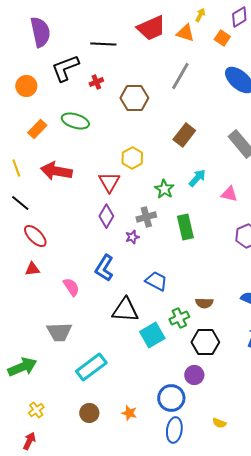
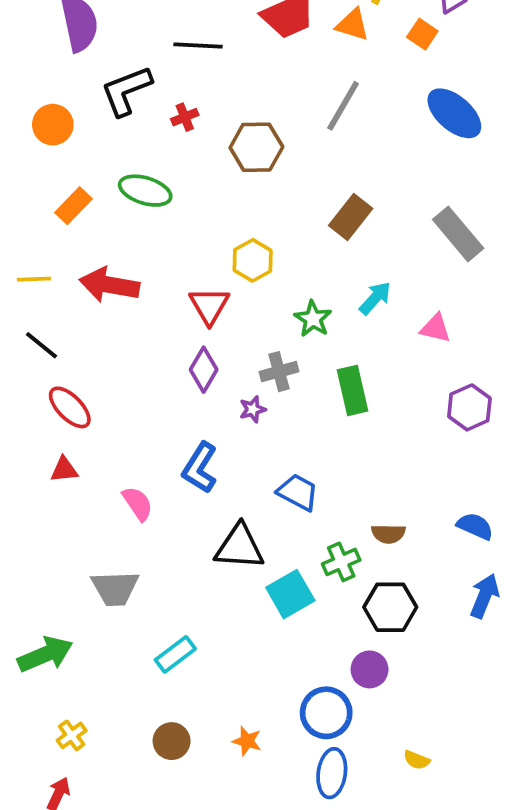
yellow line: (16, 168) -> (34, 279), turned -72
cyan rectangle: (91, 367) -> (175, 654), size x0.7

